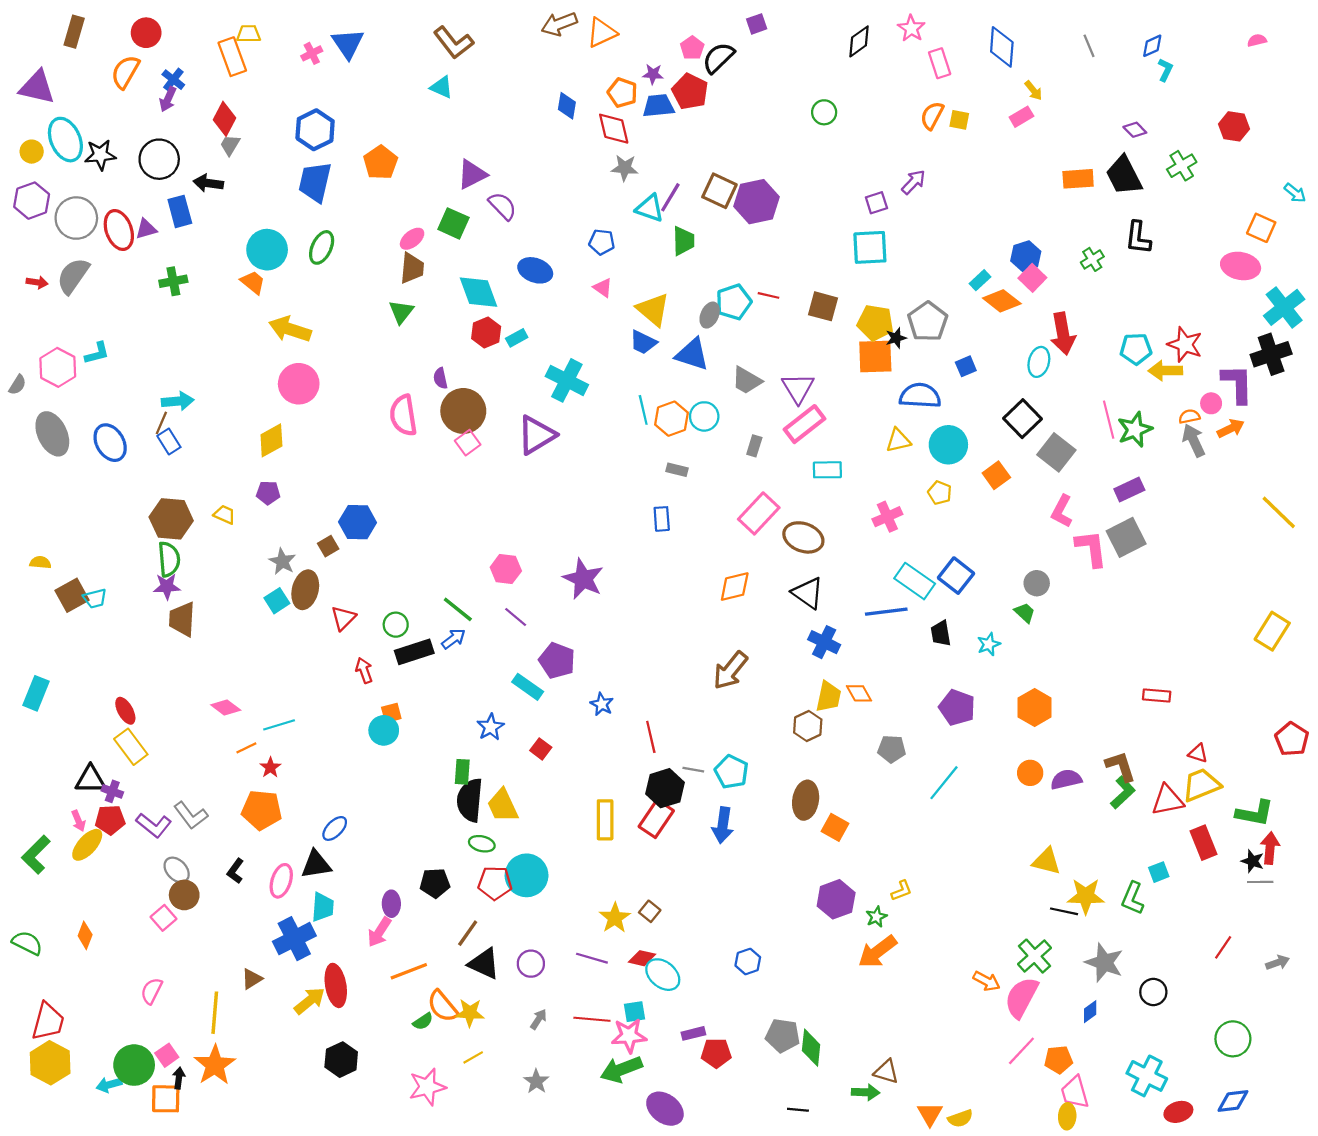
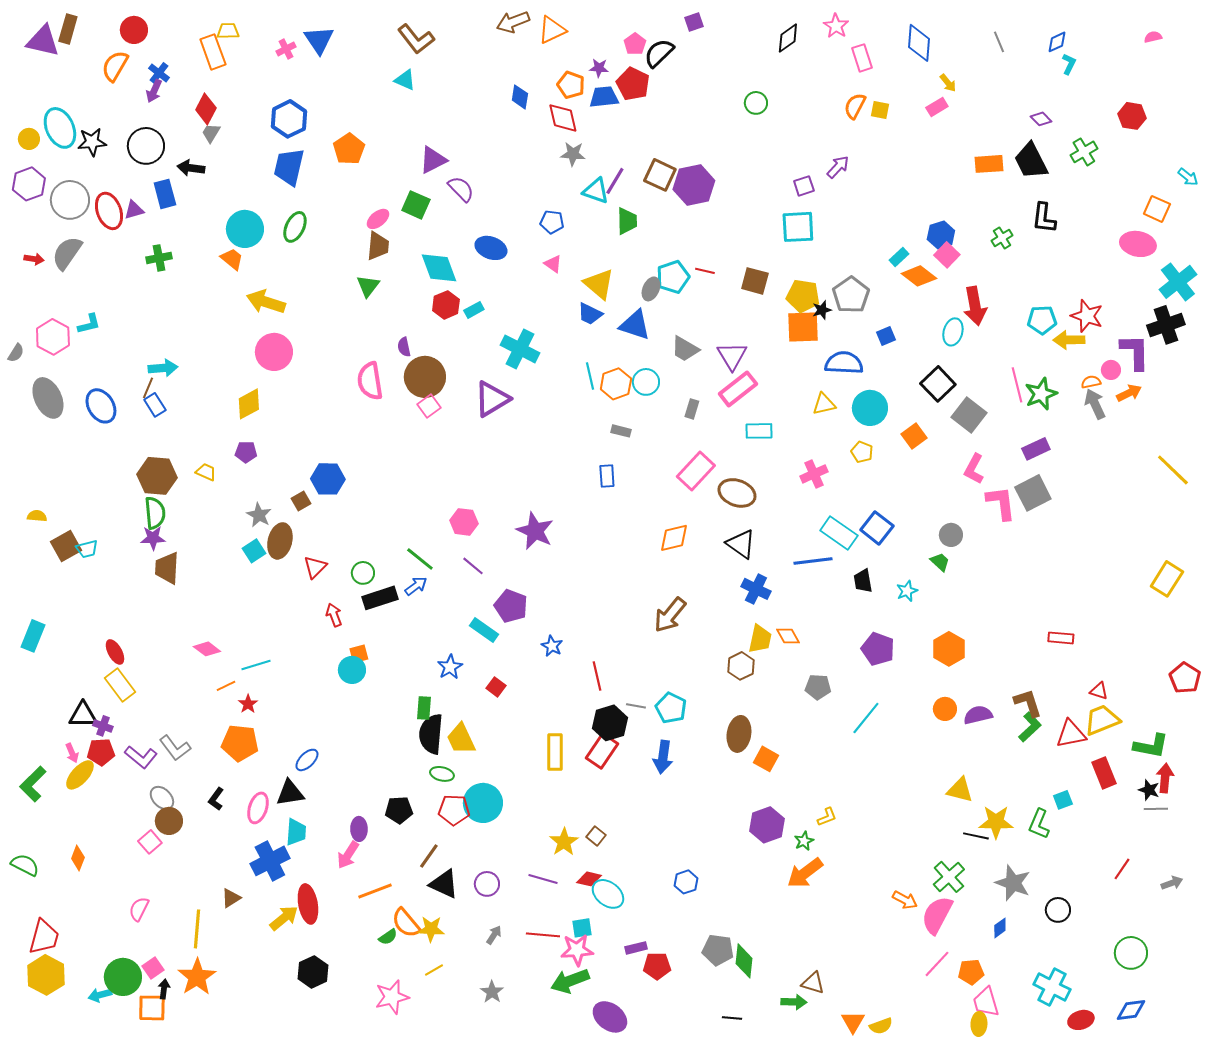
purple triangle: (37, 87) -> (43, 41), moved

